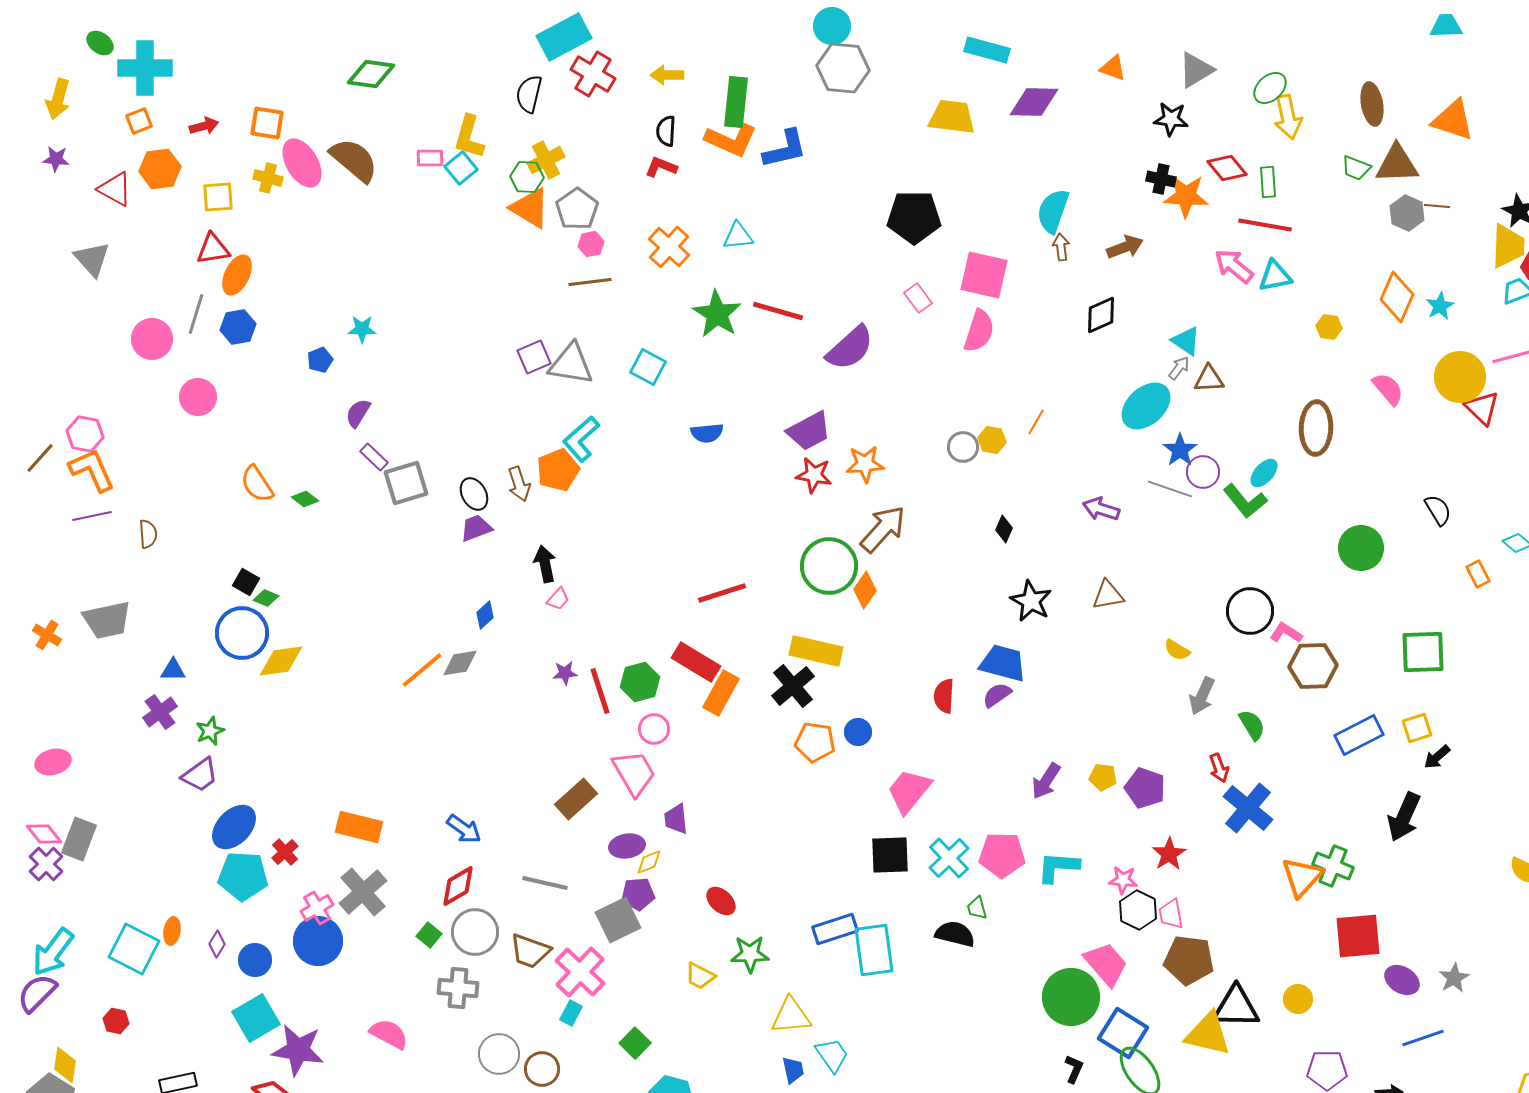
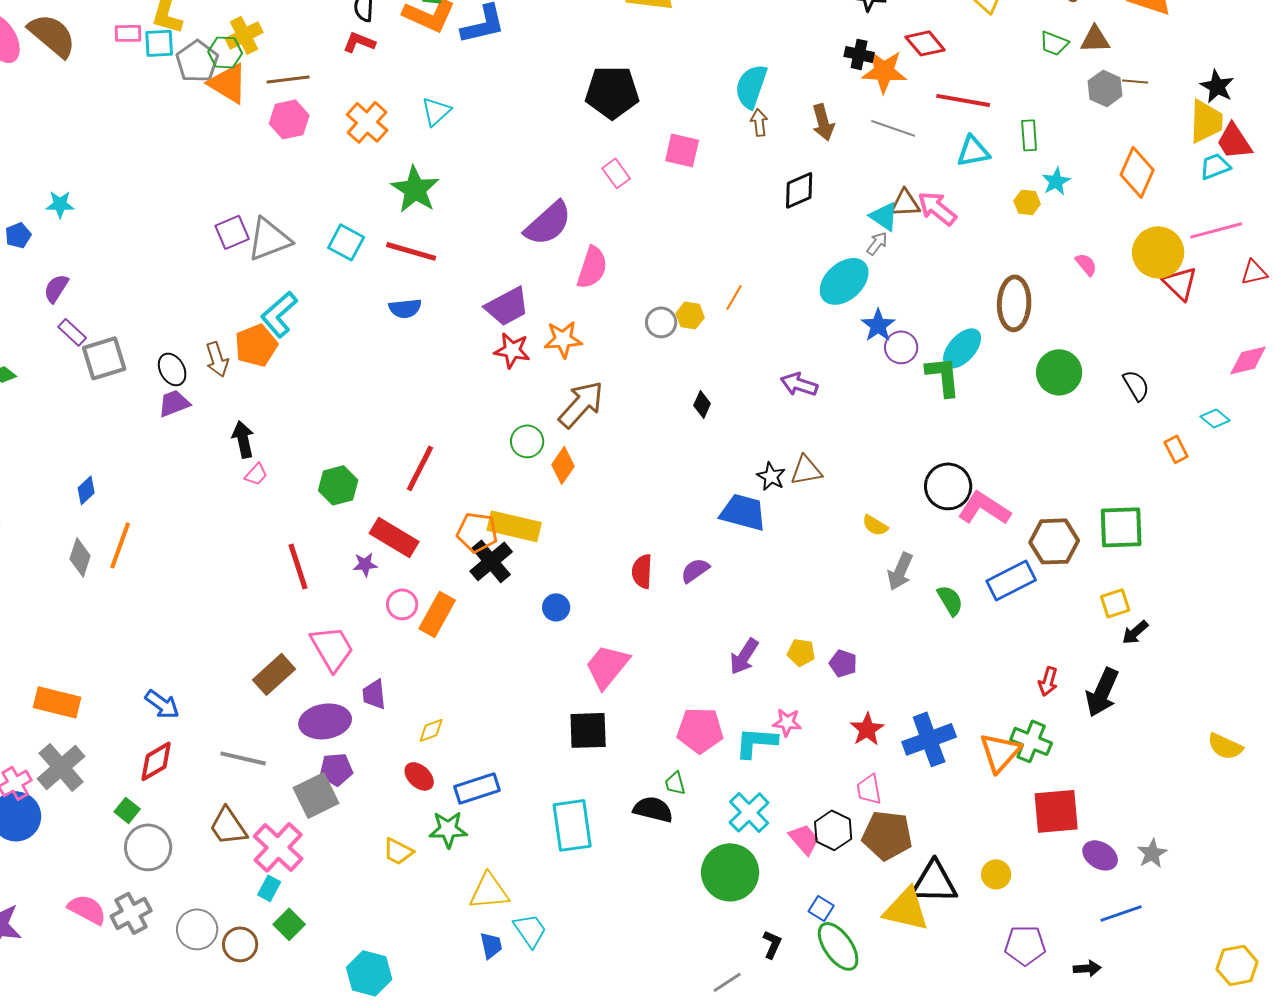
brown triangle: (1397, 164) -> (1095, 39), size x0.7
cyan square: (461, 168) -> (159, 43), turned 36
green rectangle: (1268, 182) -> (1029, 135), moved
gray pentagon: (577, 209) -> (197, 61), moved
cyan triangle: (738, 236) -> (436, 111), turned -36
pink hexagon: (591, 244) -> (289, 119), size x1.5
brown arrow: (1125, 247) -> (823, 122), turned 96
pink arrow: (1234, 266) -> (937, 208), moved
pink square: (984, 275) -> (682, 150), size x0.7
brown line: (590, 282) -> (288, 79), moved
orange diamond: (1397, 297) -> (1137, 172), moved
cyan star: (1440, 306) -> (1056, 181), moved
red line: (778, 311) -> (411, 251), moved
pink semicircle: (979, 331) -> (592, 267), moved
gray triangle: (571, 364) -> (269, 239), turned -30
brown triangle: (1209, 379) -> (905, 203), moved
pink semicircle: (1388, 389) -> (1086, 264), size x0.7
cyan ellipse: (1264, 473) -> (962, 348), size x1.4
gray line: (1170, 489) -> (893, 128), moved
green L-shape: (1245, 501) -> (943, 376), turned -147
green circle: (1361, 548) -> (1059, 372), moved
green circle: (829, 566) -> (527, 441), size x0.6
red line: (722, 593) -> (420, 468), turned -45
black star: (1031, 601) -> (771, 476), moved, size x0.7
blue diamond: (485, 615) -> (86, 490), moved
pink L-shape: (1286, 633) -> (984, 508), size x1.6
gray diamond: (460, 663) -> (80, 557), moved, turned -63
blue trapezoid: (1003, 663) -> (743, 512), moved
brown hexagon: (1313, 666) -> (1054, 541), moved
orange line: (422, 670) -> (120, 545), turned -30
purple star: (565, 673) -> (365, 564), moved
green hexagon: (640, 682) -> (338, 485), moved
orange rectangle: (721, 693) -> (437, 614), moved
pink circle: (654, 729) -> (402, 604), moved
blue rectangle: (1359, 735) -> (1011, 580), moved
orange pentagon: (815, 742) -> (477, 532), moved
red arrow: (1219, 768) -> (1048, 681), moved, turned 36
purple pentagon: (1145, 788) -> (843, 663), size x0.7
blue cross: (1248, 808) -> (929, 739), moved, turned 30
purple ellipse: (627, 846) -> (325, 721), size x1.4
cyan cross: (949, 858) -> (749, 812), moved
yellow diamond: (649, 862) -> (431, 730), moved
pink star: (1123, 880) -> (787, 722), moved
black hexagon: (1138, 910) -> (833, 830), moved
blue rectangle: (835, 929) -> (477, 788), moved
gray circle: (475, 932) -> (148, 847), moved
brown trapezoid: (530, 951) -> (228, 826), turned 36
pink trapezoid: (1106, 964) -> (804, 839), size x0.7
gray cross: (458, 988) -> (131, 913), moved, turned -33
green circle: (1071, 997) -> (730, 872), moved
blue square: (1123, 1033) -> (821, 908), size x0.5
green square: (635, 1043) -> (289, 924), moved

